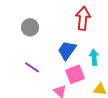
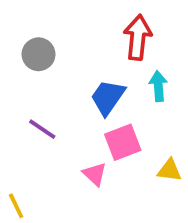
cyan arrow: (94, 57) -> (158, 86), moved

